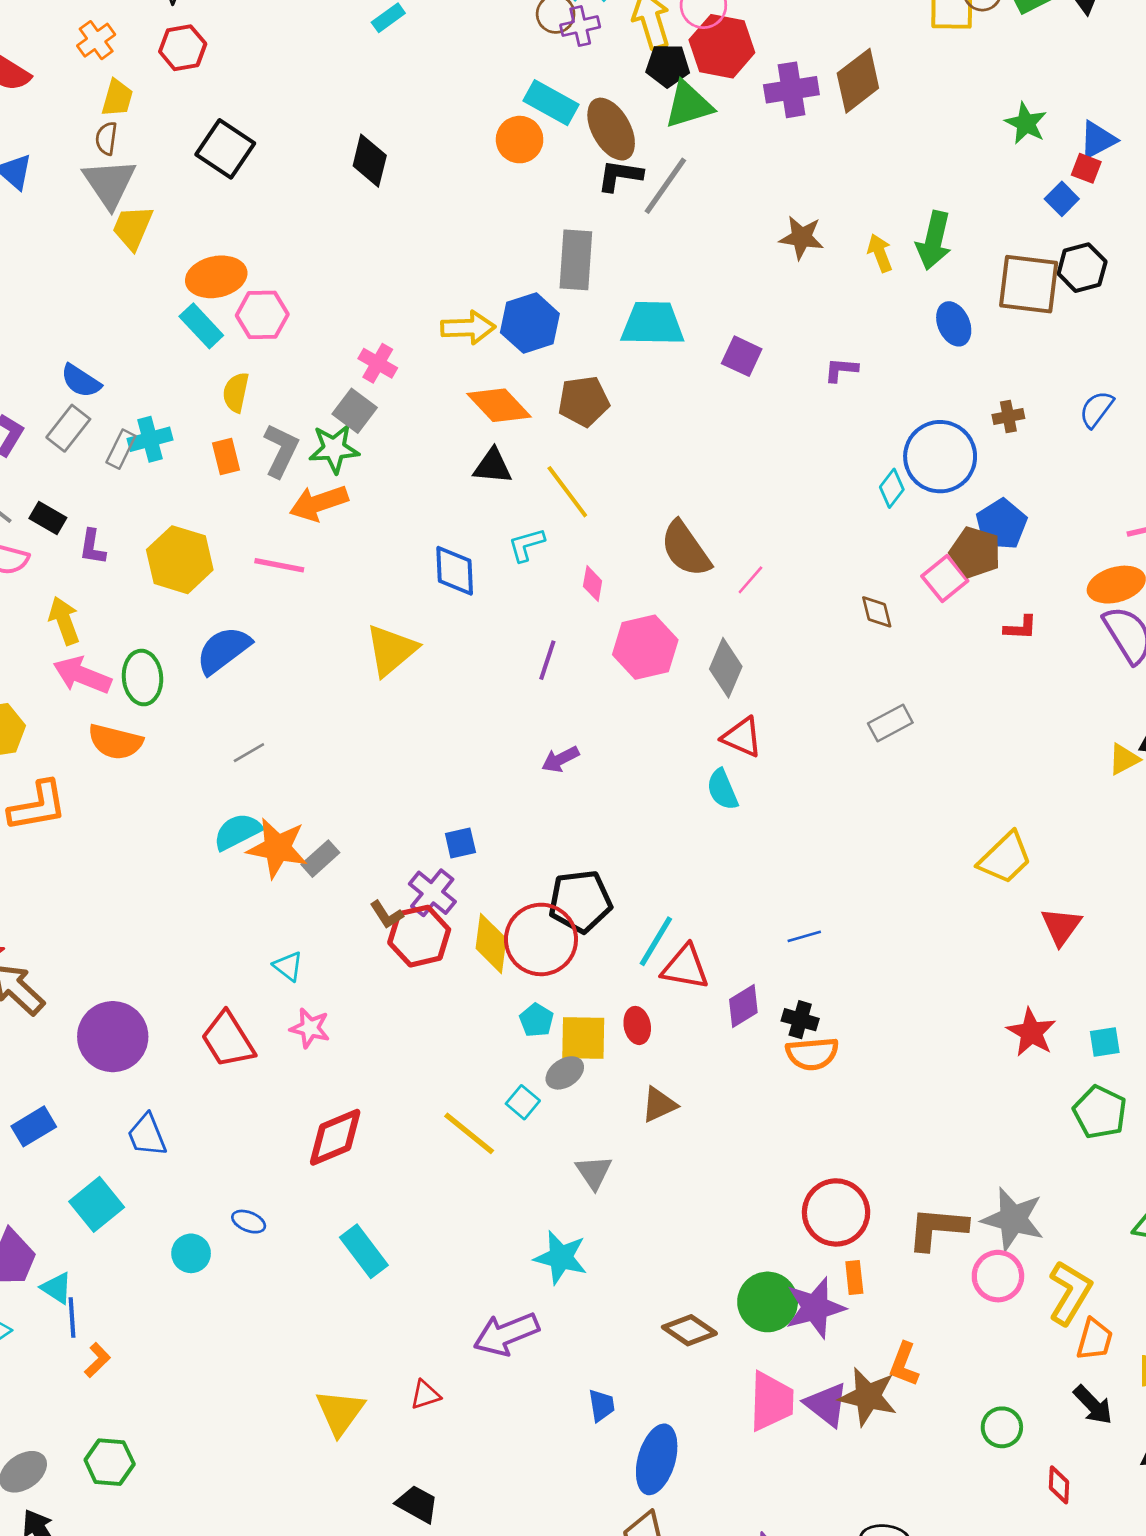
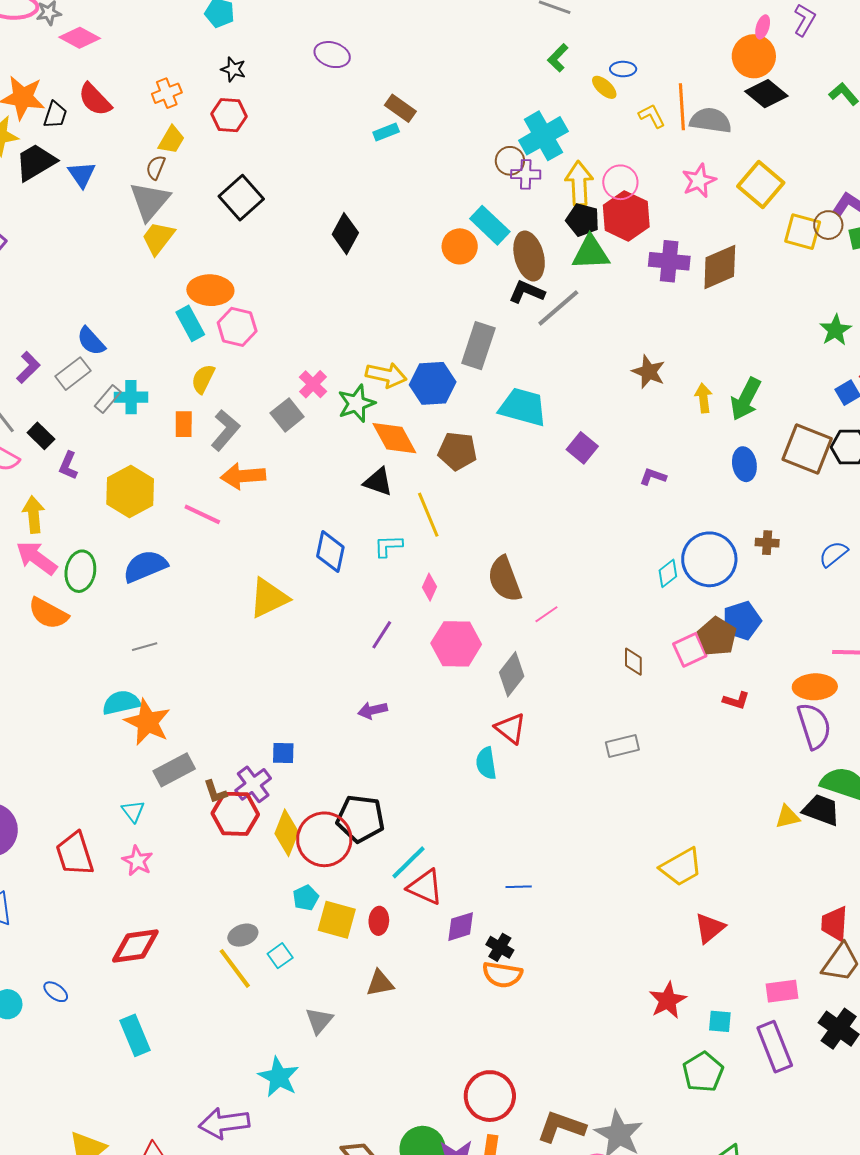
green star: (334, 449) -> (356, 403), moved, turned -30
gray rectangle: (320, 859) -> (174, 770), moved, size x1.4
gray ellipse: (565, 1073) -> (243, 935), moved

